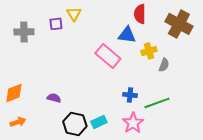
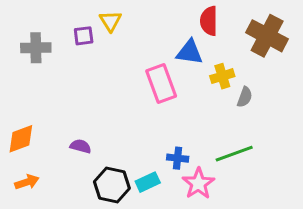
pink rectangle: (108, 56) -> (161, 84), turned 30
blue cross: (130, 95) -> (178, 158), moved

